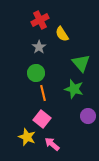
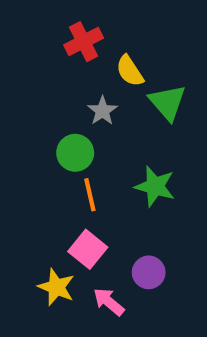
gray star: (39, 47) -> (102, 111), moved
green triangle: (81, 63) -> (168, 102), moved
purple circle: (88, 116) -> (149, 272), moved

